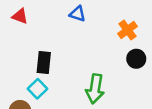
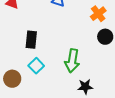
cyan square: (38, 89) -> (36, 66), moved

